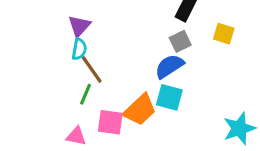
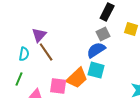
purple triangle: (79, 26) -> (39, 35), moved
cyan semicircle: (79, 49) -> (24, 54), moved
green line: (85, 94) -> (19, 79), moved

